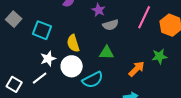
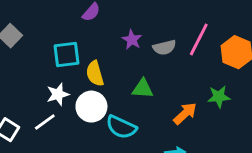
purple star: (99, 10) -> (132, 40), moved
gray semicircle: (111, 25) -> (164, 47), moved
cyan square: (42, 30) -> (66, 55), moved, turned -30
cyan semicircle: (93, 80) -> (121, 127), turned 50

